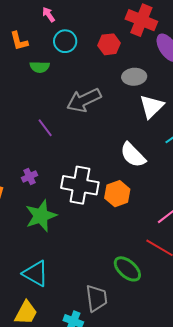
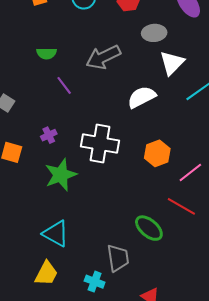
green semicircle: (40, 67) -> (46, 53), moved
white semicircle: (133, 155) -> (142, 97), moved, turned 108
orange hexagon: (117, 194) -> (157, 153), moved

